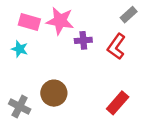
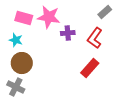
brown circle: (54, 93) -> (22, 63), moved
red rectangle: (118, 103) -> (90, 68), moved

